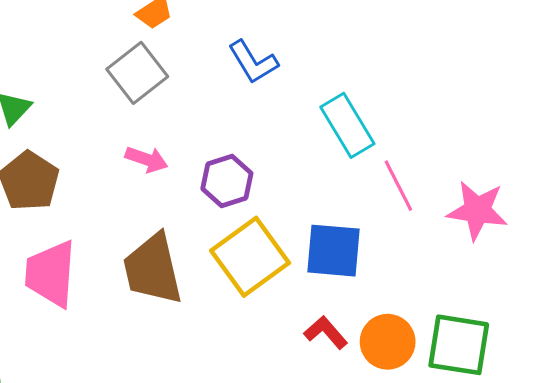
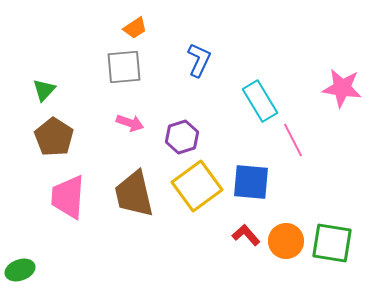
blue L-shape: (253, 62) -> (199, 60), turned -124
gray square: (137, 73) -> (124, 67), turned 33
pink star: (477, 210) -> (342, 88), moved

